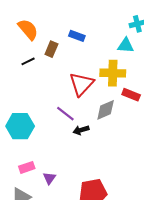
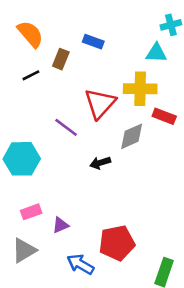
purple line: (65, 114) -> (66, 127), moved
purple triangle: (49, 178) -> (60, 225), turned 32

